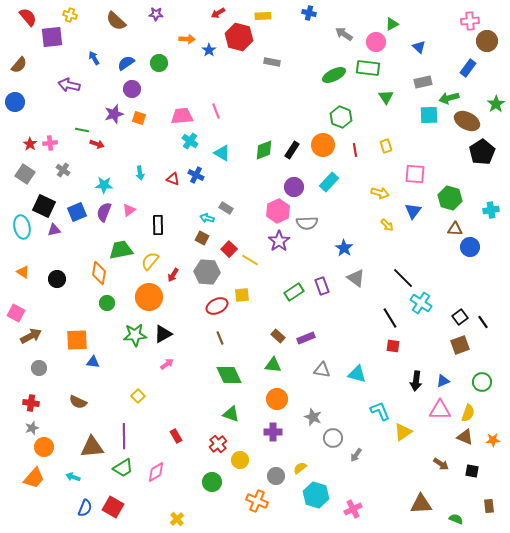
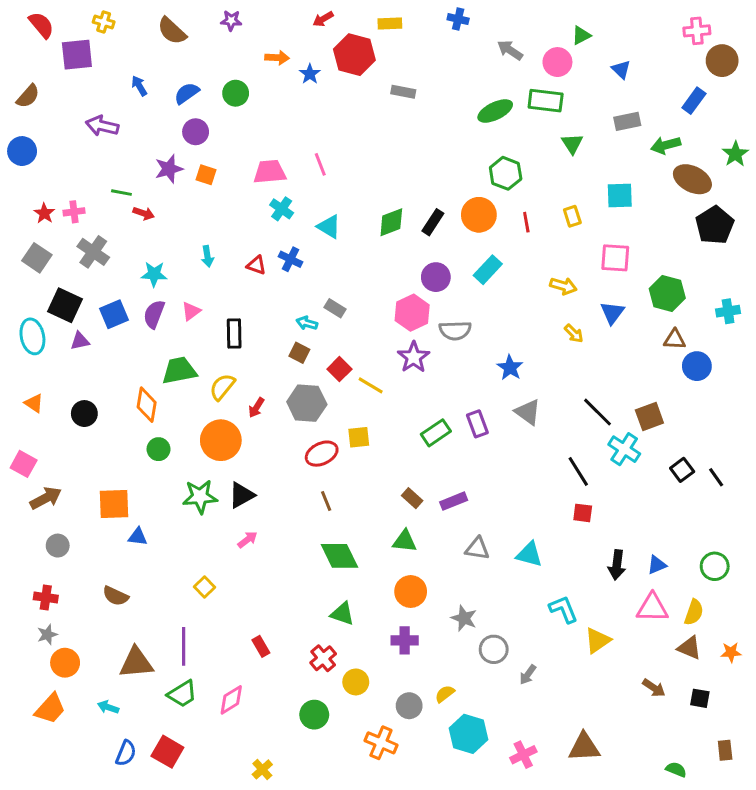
cyan square: (429, 115) -> (620, 196), moved
gray cross: (63, 170) -> (93, 252), size x1.5
brown square: (460, 345) -> (649, 417), moved
brown triangle: (421, 504) -> (584, 747), moved

